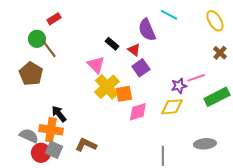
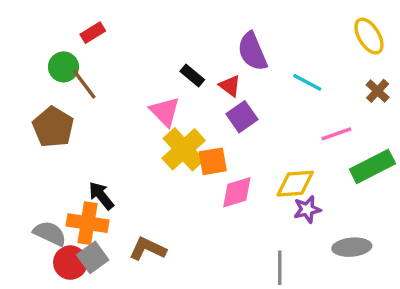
cyan line: (169, 15) -> (307, 82), moved
purple star: (179, 86) -> (307, 209), moved
gray square: (54, 150) -> (93, 257), turned 30

